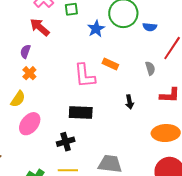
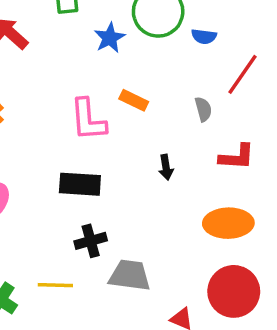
black cross: (66, 142) -> (91, 241), moved

